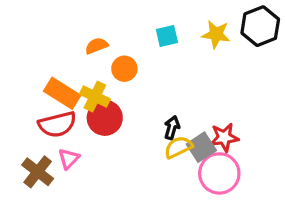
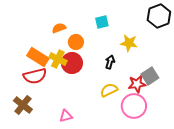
yellow star: (216, 34) -> (129, 43), moved
red circle: (105, 118) -> (72, 63), moved
black arrow: (172, 128) -> (110, 62), moved
gray square: (201, 147) -> (150, 76), moved
pink triangle: (69, 159) -> (66, 116), moved, turned 32

